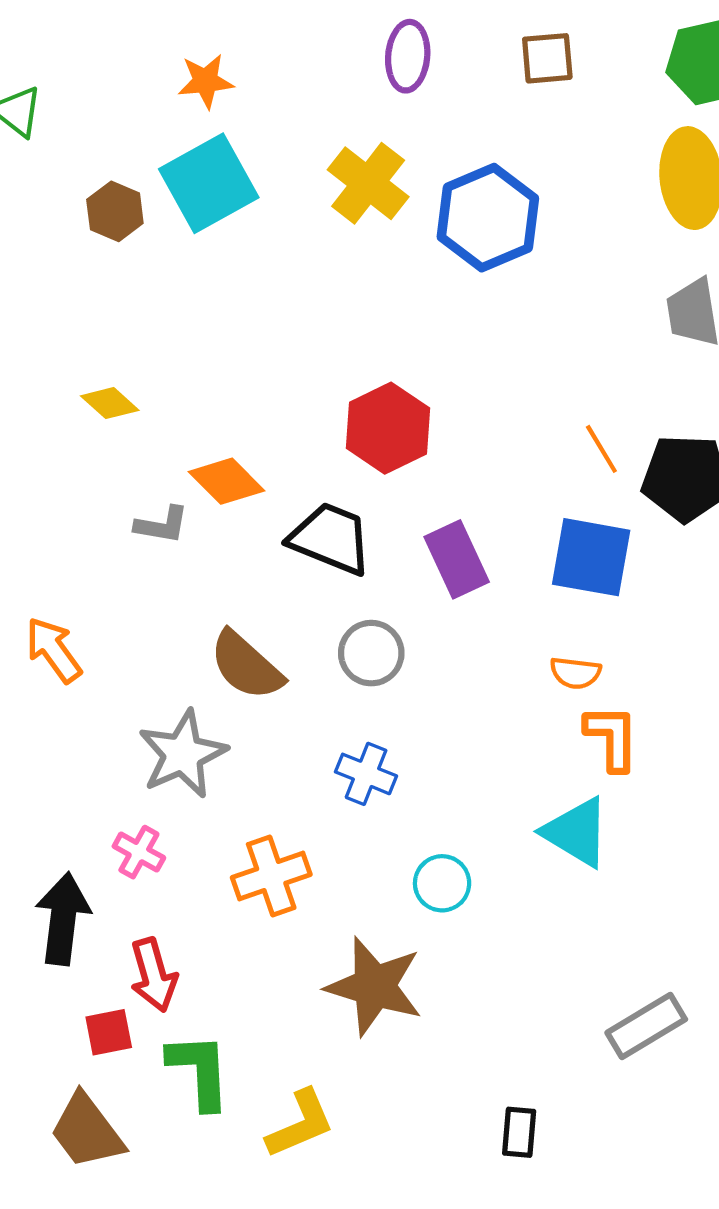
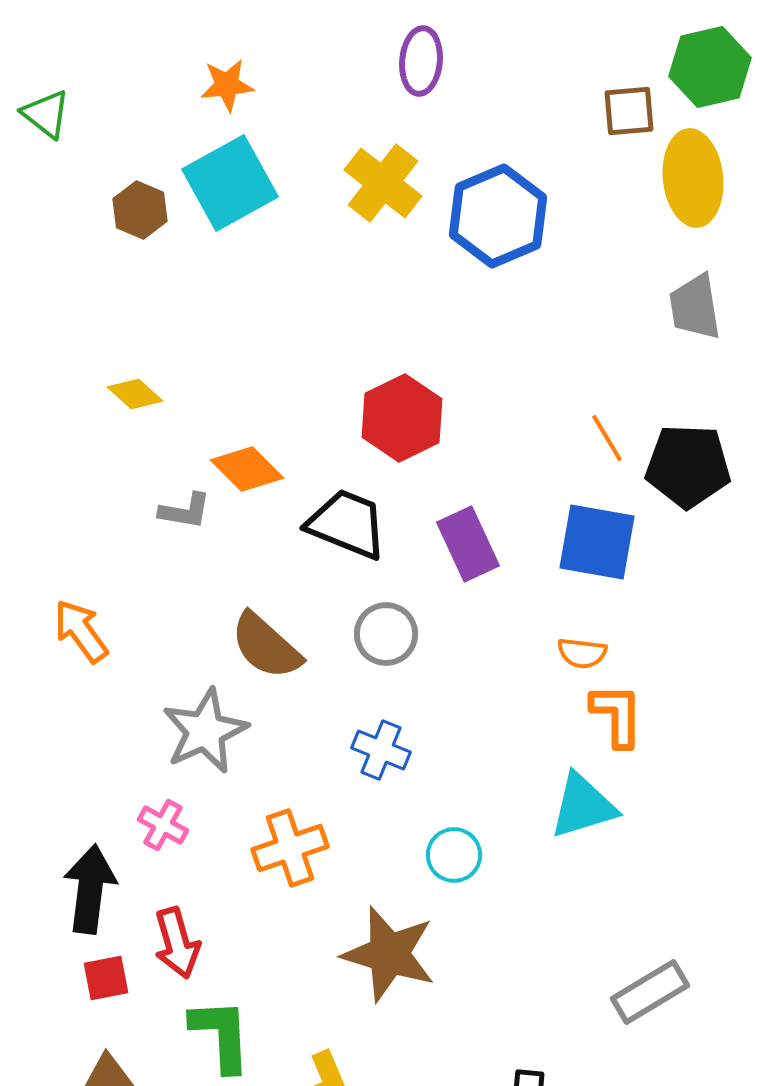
brown square: (547, 58) -> (629, 111), moved
cyan triangle: (576, 832) -> (583, 806), turned -48
red square: (109, 1032) -> (106, 978), moved

